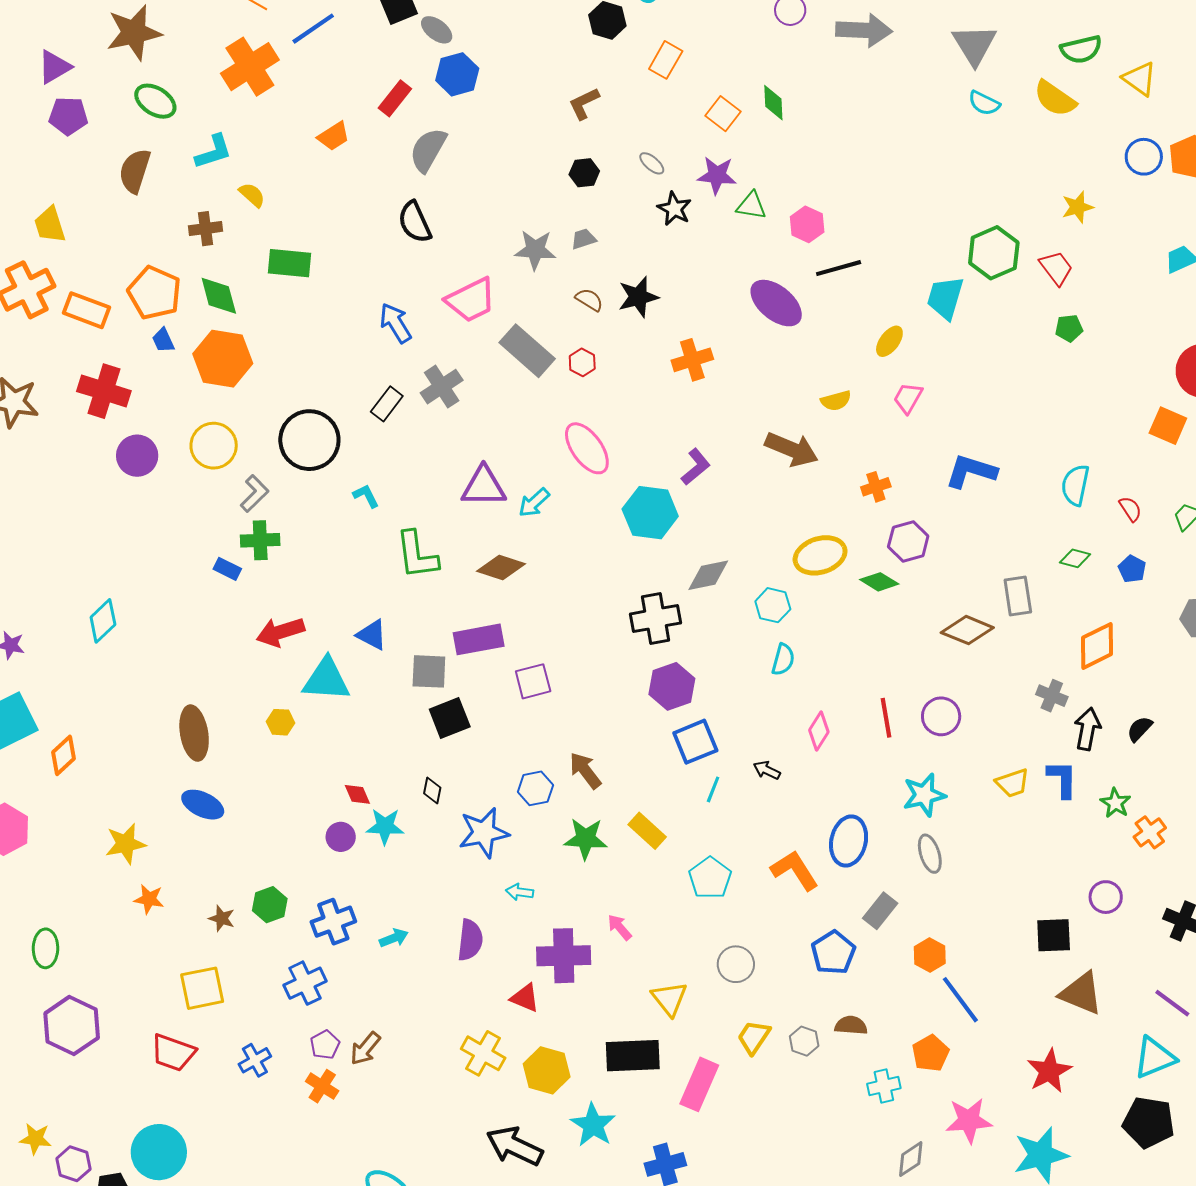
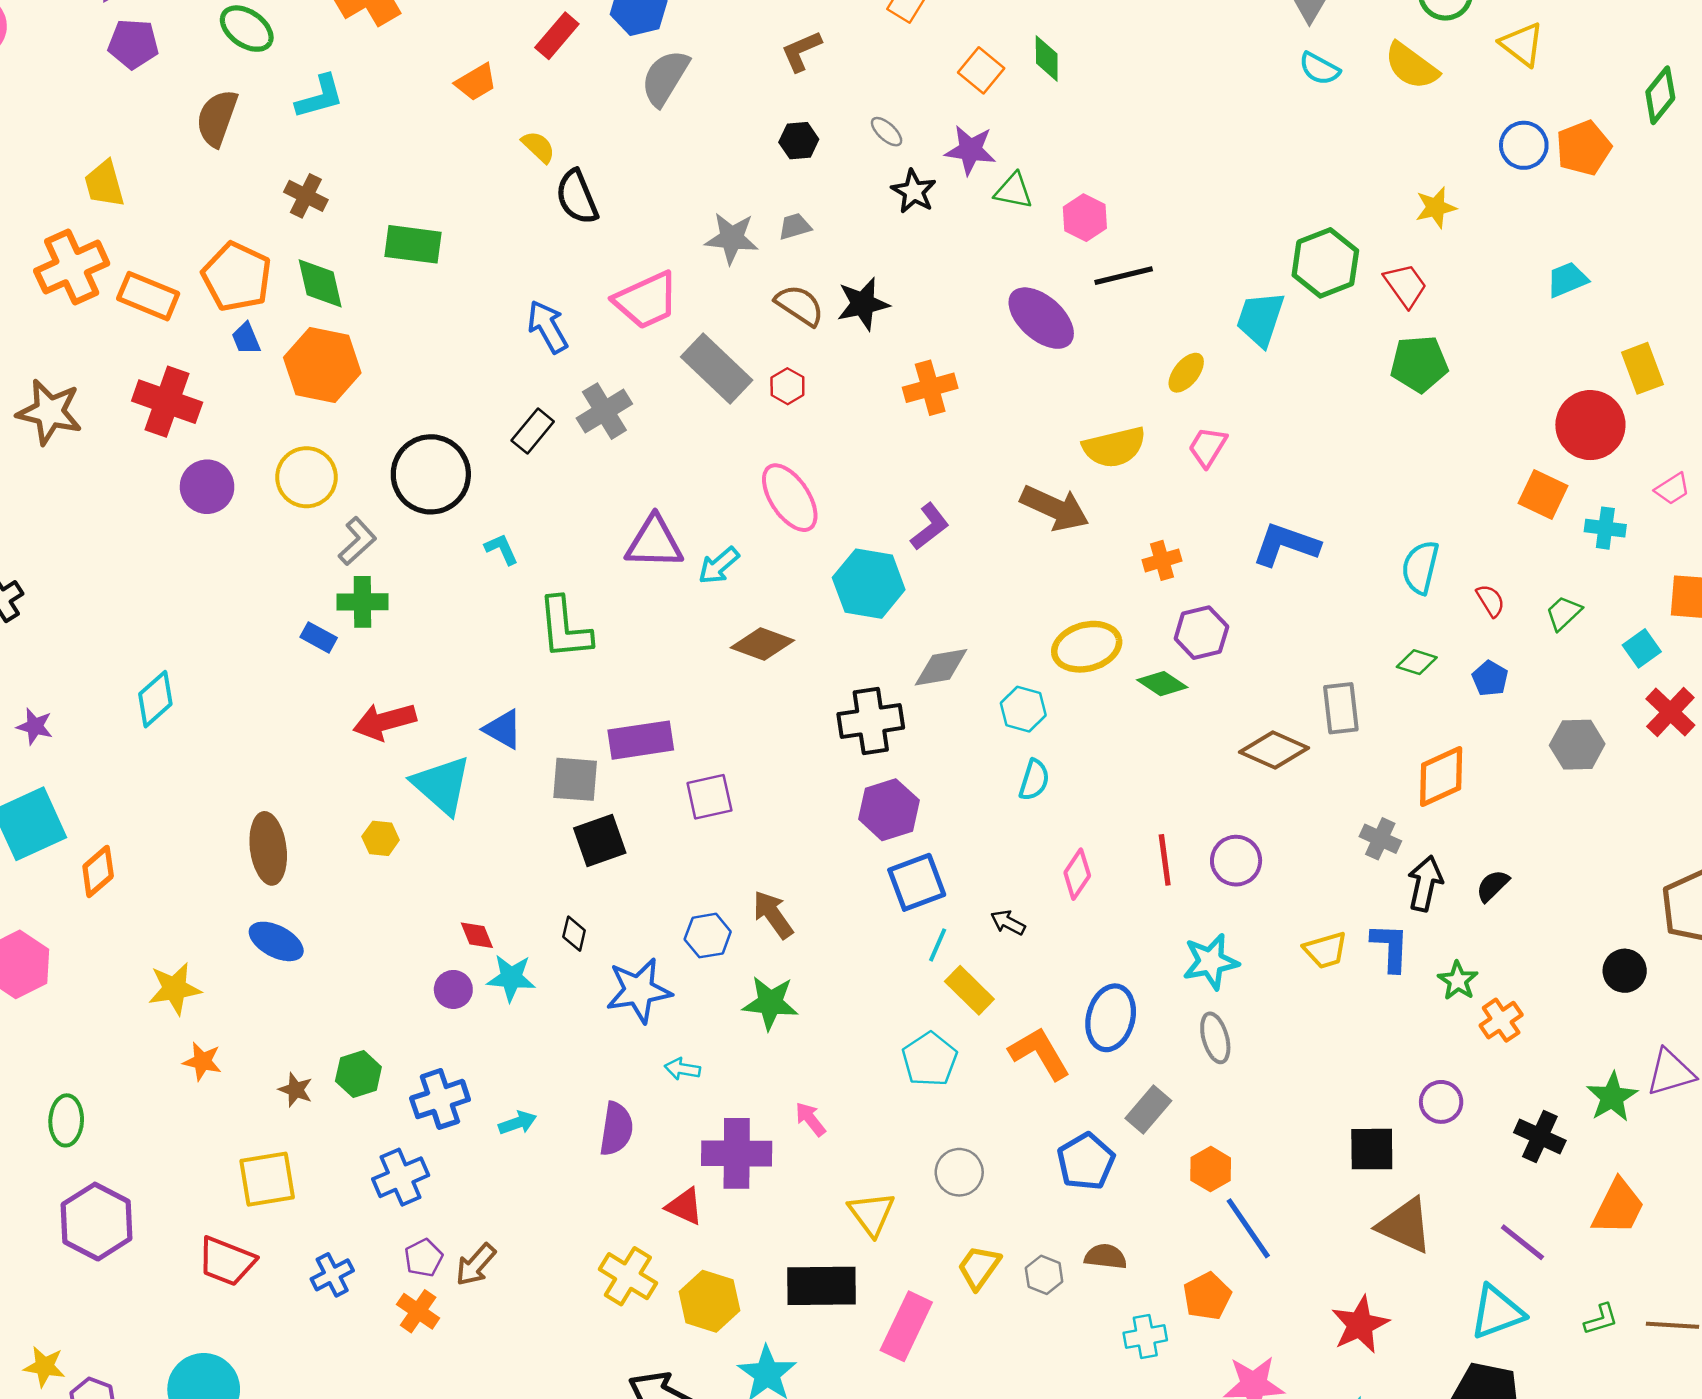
gray semicircle: (428, 150) -> (665, 78), moved
yellow semicircle: (252, 195) -> (538, 147), moved
brown cross: (206, 229) -> (306, 196), turned 32
brown semicircle: (589, 300) -> (799, 305), size x1.4
green pentagon: (1069, 328) -> (1419, 364), size x1.6
yellow semicircle: (836, 401) -> (1114, 447), size x1.6
brown diamond: (501, 567) -> (762, 644), moved
cyan triangle: (326, 679) -> (442, 785), turned 36
yellow rectangle: (647, 831) -> (969, 990), moved

